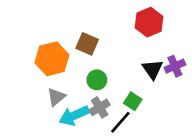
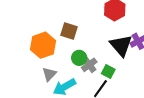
black triangle: (152, 69) -> (121, 45), size x1.4
gray cross: (100, 107) -> (89, 65), moved

